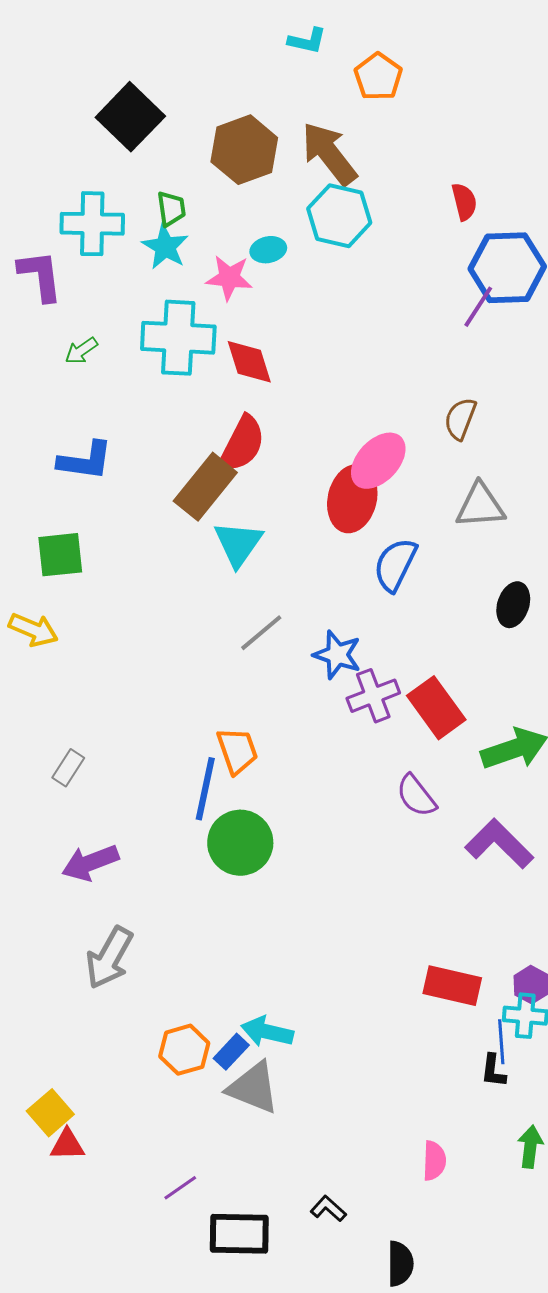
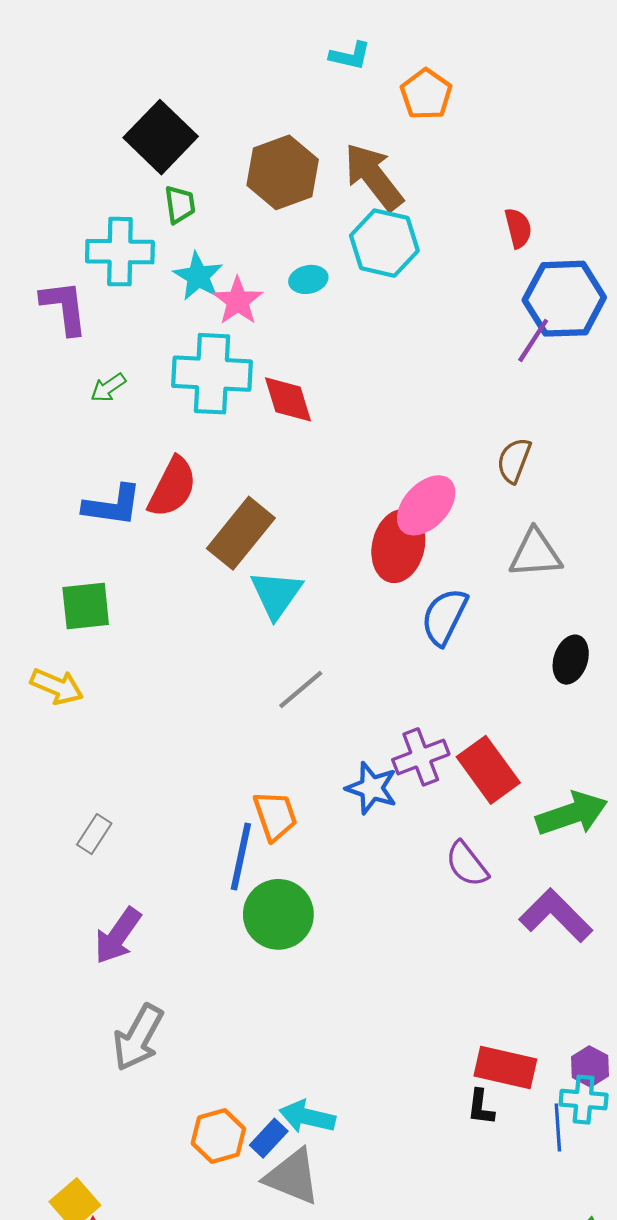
green trapezoid: (171, 209) -> (180, 205), moved
pink star: (229, 278) -> (238, 301), moved, turned 30
red semicircle: (242, 444) -> (172, 487), moved
blue star: (337, 655) -> (372, 788), moved
purple arrow: (90, 863) -> (118, 936), turned -34
black L-shape: (493, 1071) -> (481, 1107), moved

